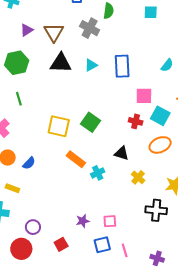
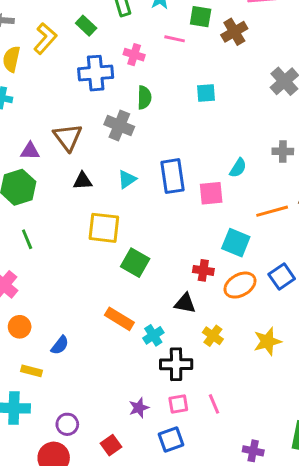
purple triangle: (27, 30) -> (30, 151), moved, turned 40
black triangle: (61, 63) -> (83, 181), size x0.6
pink square: (144, 96) -> (211, 193), moved
red cross: (136, 121) -> (203, 270), moved
yellow square: (59, 126) -> (104, 228), moved
blue semicircle: (29, 163) -> (60, 345), moved
black cross: (156, 210) -> (176, 364), moved
pink line: (125, 250) -> (214, 404), moved

